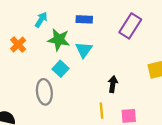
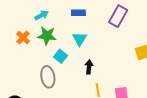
cyan arrow: (41, 20) -> (41, 15), turned 32
green star: (59, 40) -> (47, 36), moved
black arrow: (113, 84) -> (89, 67), moved

